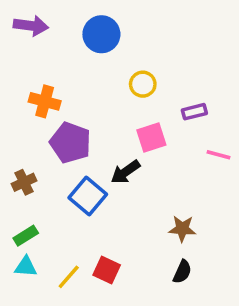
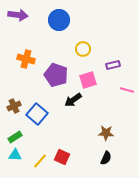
purple pentagon: (70, 143) -> (56, 75), moved
blue square: (88, 196) -> (37, 114), moved

